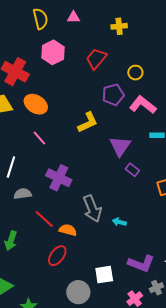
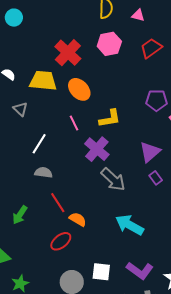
red trapezoid: (96, 59) -> (151, 48), moved
yellow L-shape: (88, 122) -> (110, 119), moved
purple cross: (59, 178) -> (97, 149), moved
gray arrow: (92, 209) -> (113, 179), moved, turned -40
cyan arrow: (119, 222) -> (129, 225), size x2.0

